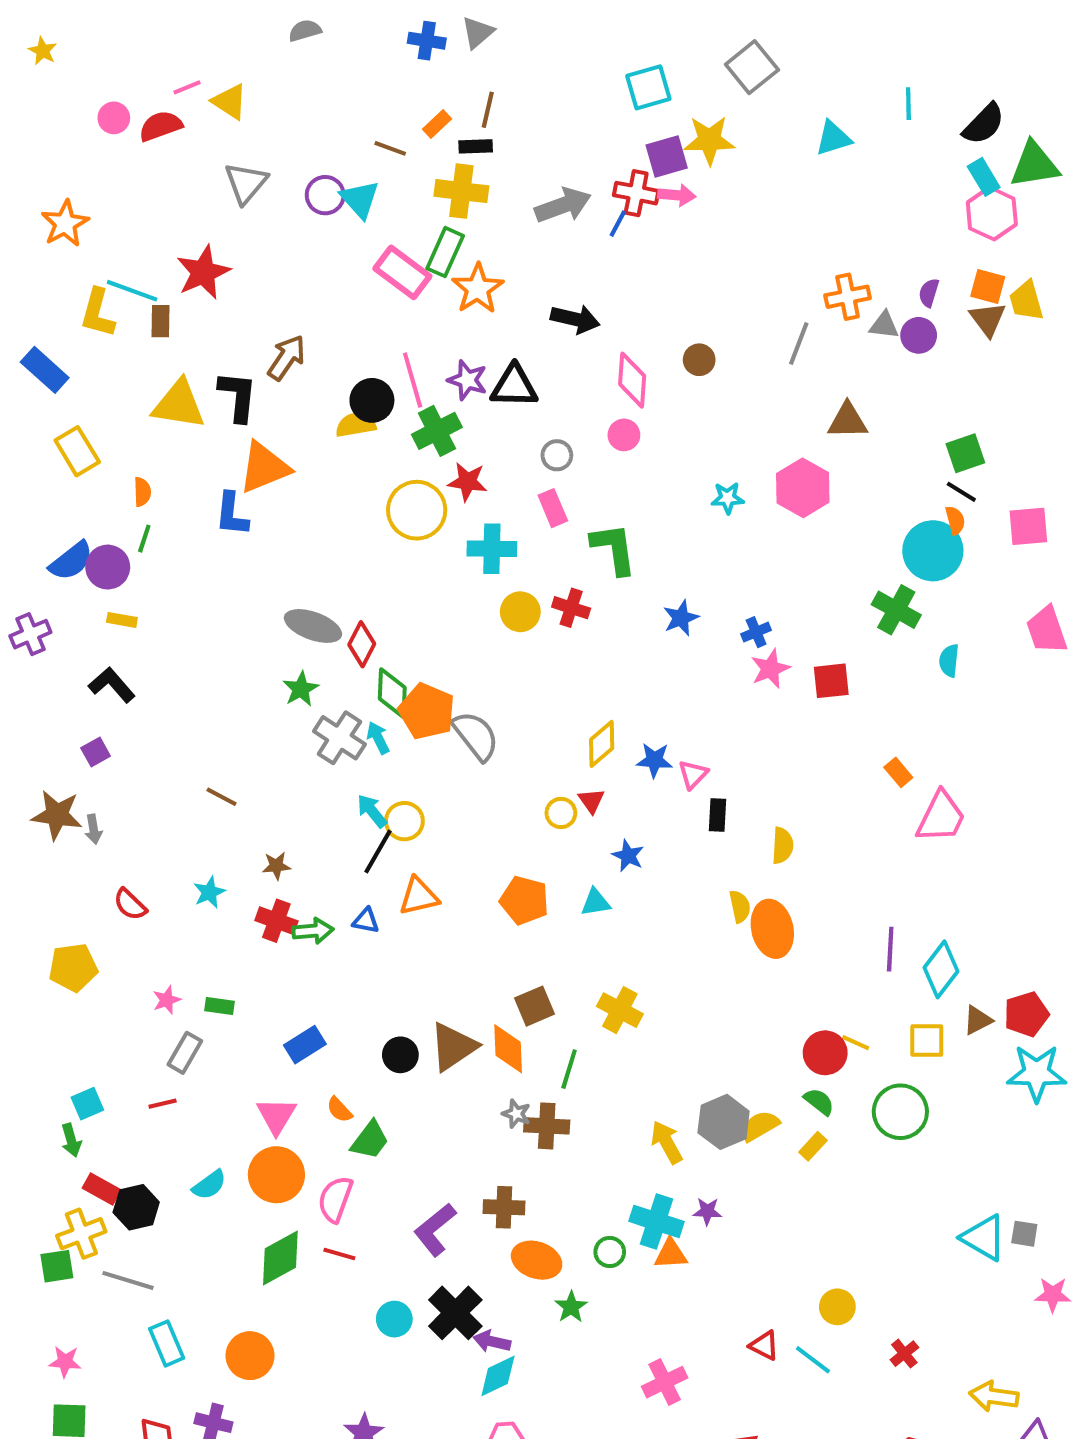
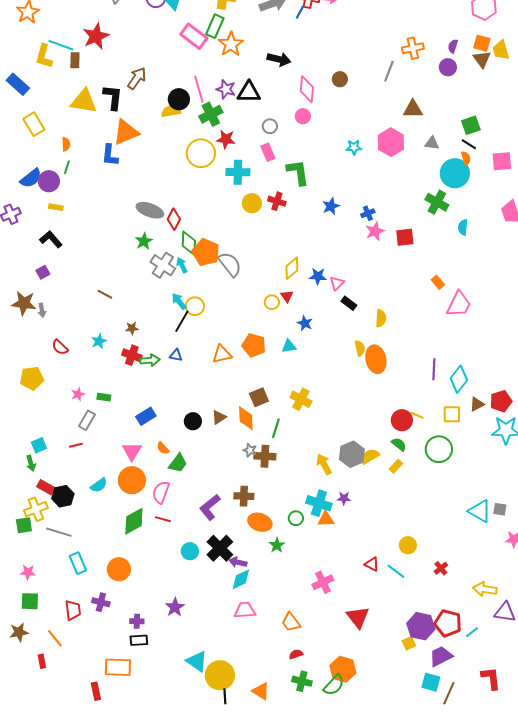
gray triangle: (884, 325) -> (432, 143), moved
black rectangle: (717, 815) -> (349, 303), turned -56
orange triangle: (419, 896) -> (222, 354), moved
brown triangle: (453, 1047) -> (219, 417), size x0.6

